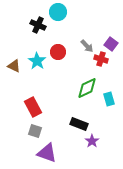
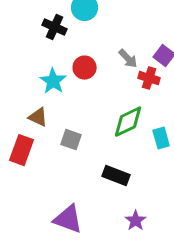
brown triangle: (14, 66) -> (38, 117), moved
red rectangle: (33, 107) -> (22, 150), moved, turned 48
gray square: (35, 131) -> (71, 140), moved
purple star: (92, 141) -> (136, 221), moved

